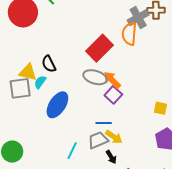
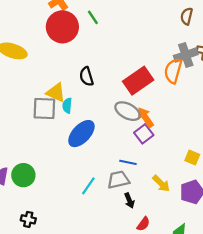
black semicircle: (49, 64) -> (86, 76), moved
cyan semicircle: (40, 82) -> (67, 106), turned -40
yellow arrow: (114, 137) -> (161, 183), moved

